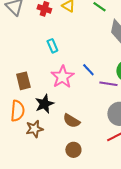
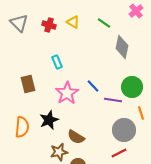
brown rectangle: (23, 81) -> (28, 84), moved
brown star: (34, 129) -> (59, 152), moved

